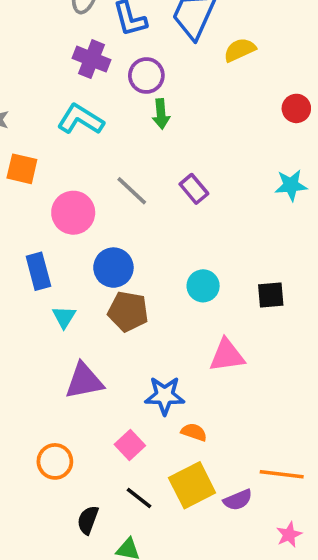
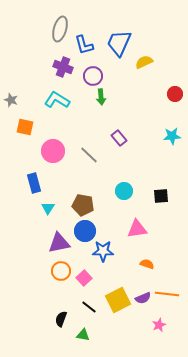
gray line: (132, 191) -> (89, 155), moved
blue circle: (113, 268) -> (85, 231), moved
orange semicircle: (194, 432) -> (147, 264), moved
orange circle: (55, 461) -> (61, 271), moved
purple semicircle: (238, 500) -> (143, 298), moved
pink star: (289, 535) -> (159, 325), moved

